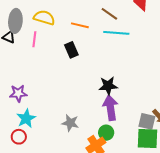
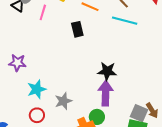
cyan star: (26, 118) -> (37, 89), moved
gray star: (70, 123) -> (63, 101), turned 30
red circle: (19, 137) -> (37, 115), moved

